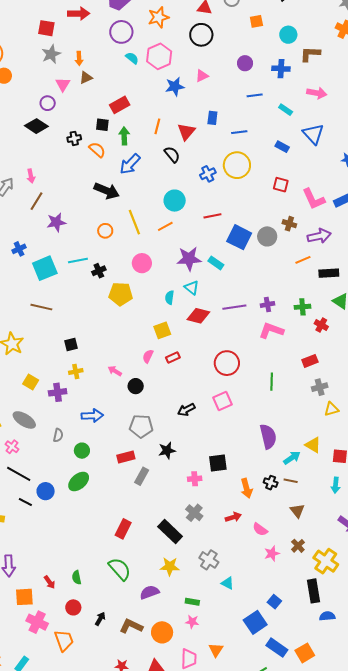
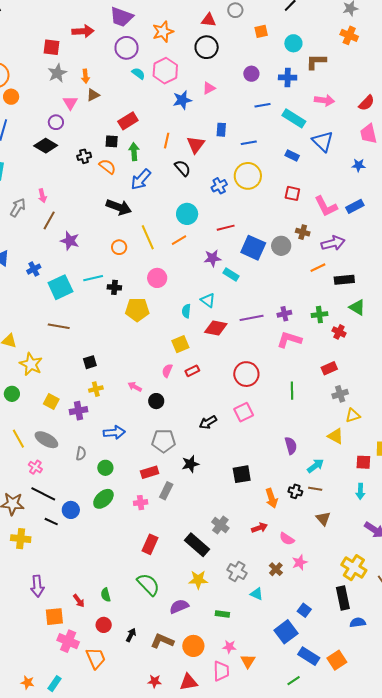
cyan rectangle: (286, 110) -> (294, 118), size x1.6
purple star: (56, 222) -> (70, 241), turned 30
purple star: (189, 259) -> (213, 258), moved, size x0.7
black cross: (99, 271) -> (114, 287), turned 32
purple semicircle: (268, 437) -> (291, 446), size x0.7
yellow triangle: (313, 445) -> (335, 436), moved
pink cross: (195, 479) -> (141, 503), moved
brown cross: (298, 546) -> (276, 569), moved
pink star: (192, 622) -> (229, 647), moved

